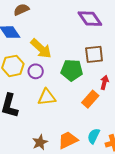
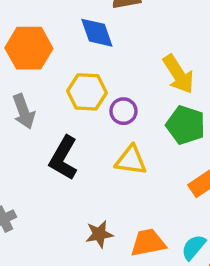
yellow arrow: (41, 49) -> (178, 74), moved

